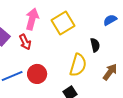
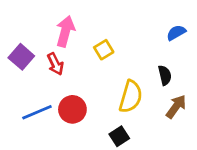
yellow square: (63, 23) -> (104, 50), moved, size x0.6
black semicircle: (95, 45) -> (165, 75), moved

